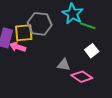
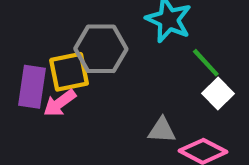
green line: (88, 26) -> (206, 63), moved, turned 35
pink arrow: (18, 47) -> (60, 103), turned -49

